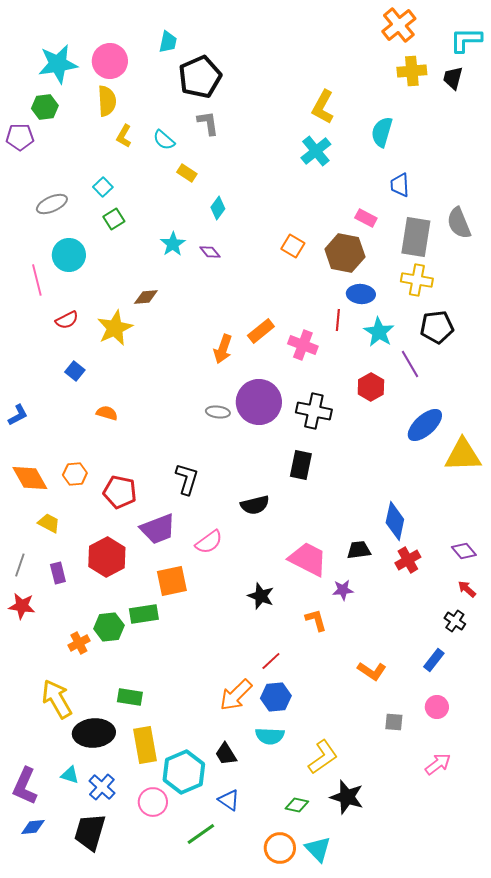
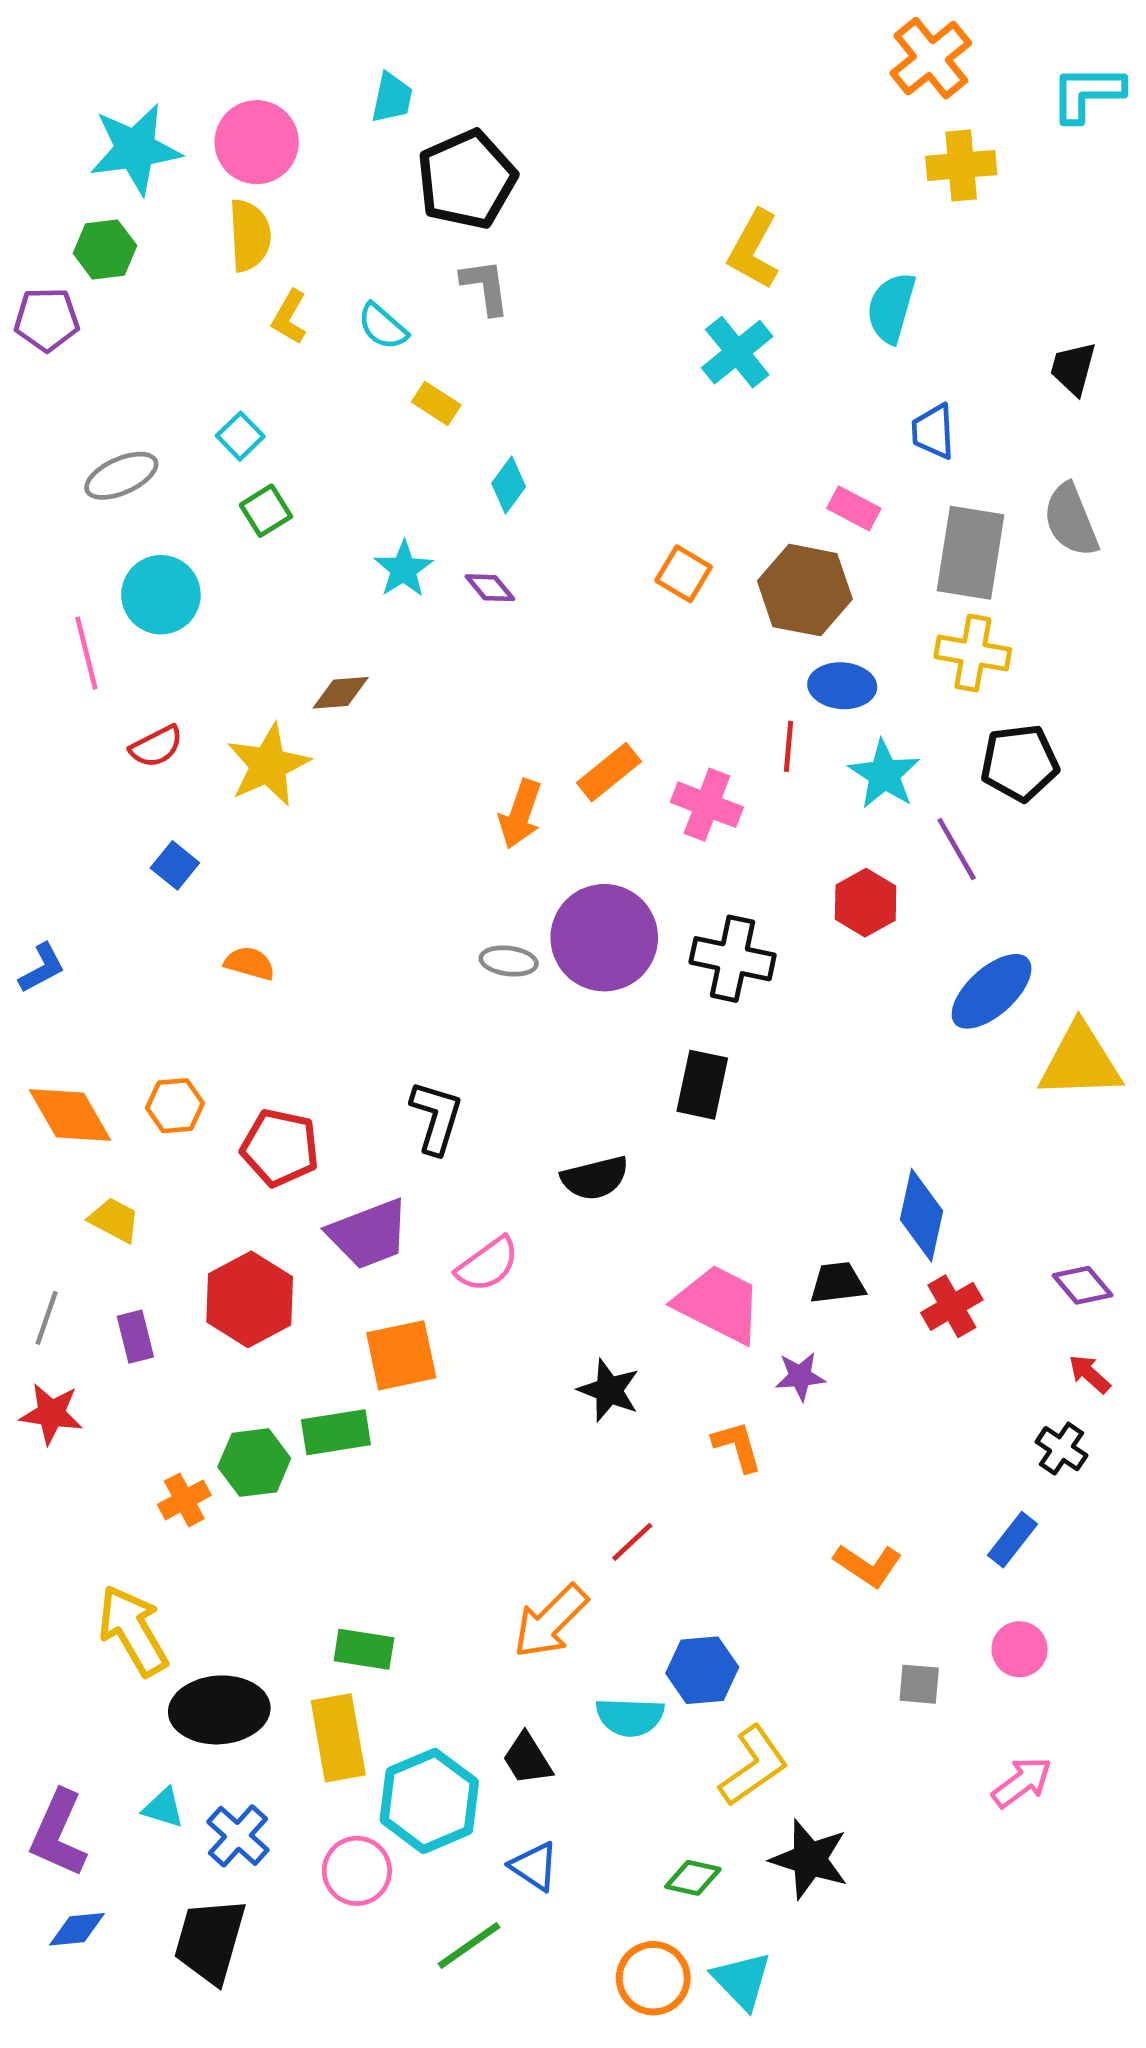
black trapezoid: (453, 78) -> (1073, 368), moved
green rectangle: (130, 697) -> (364, 1649), moved
blue hexagon: (276, 697) -> (702, 1670), moved

